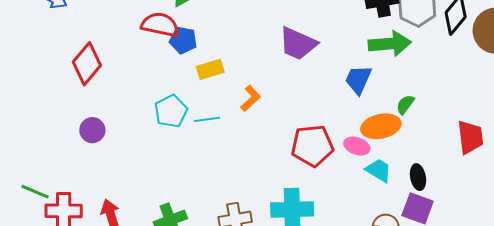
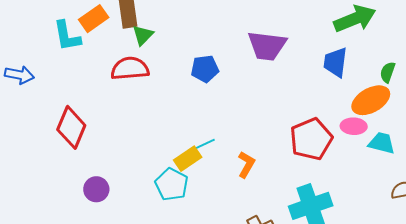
blue pentagon: (183, 40) -> (205, 69), moved
yellow rectangle: (210, 69) -> (188, 159), moved
orange L-shape: (251, 98) -> (246, 164), moved
cyan pentagon: (171, 111) -> (171, 184), moved

